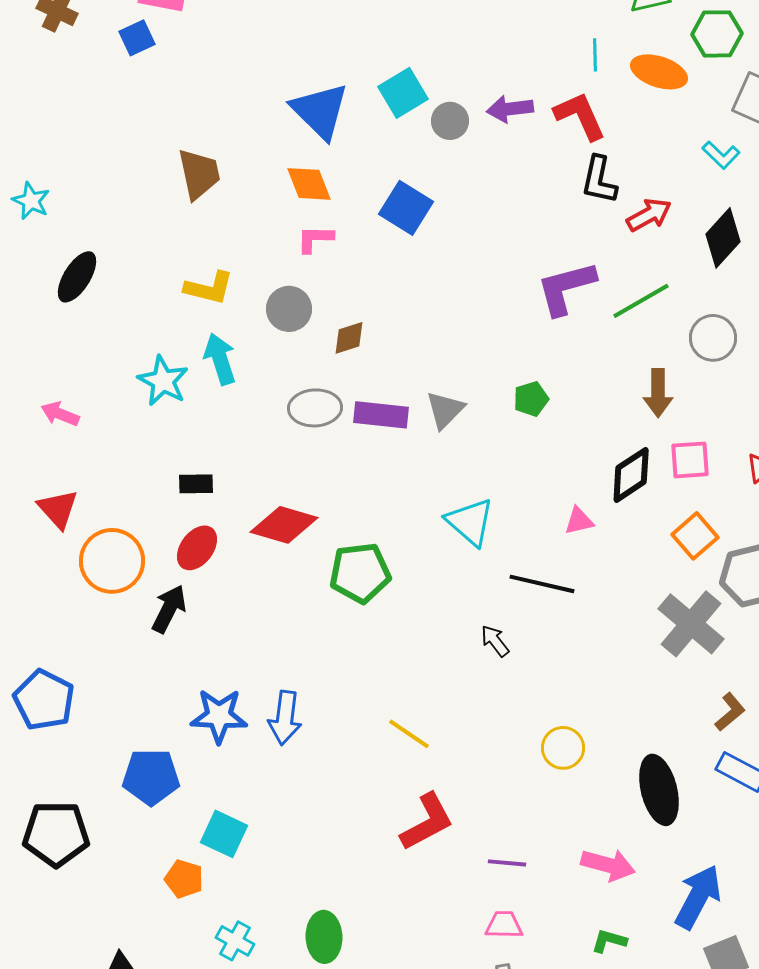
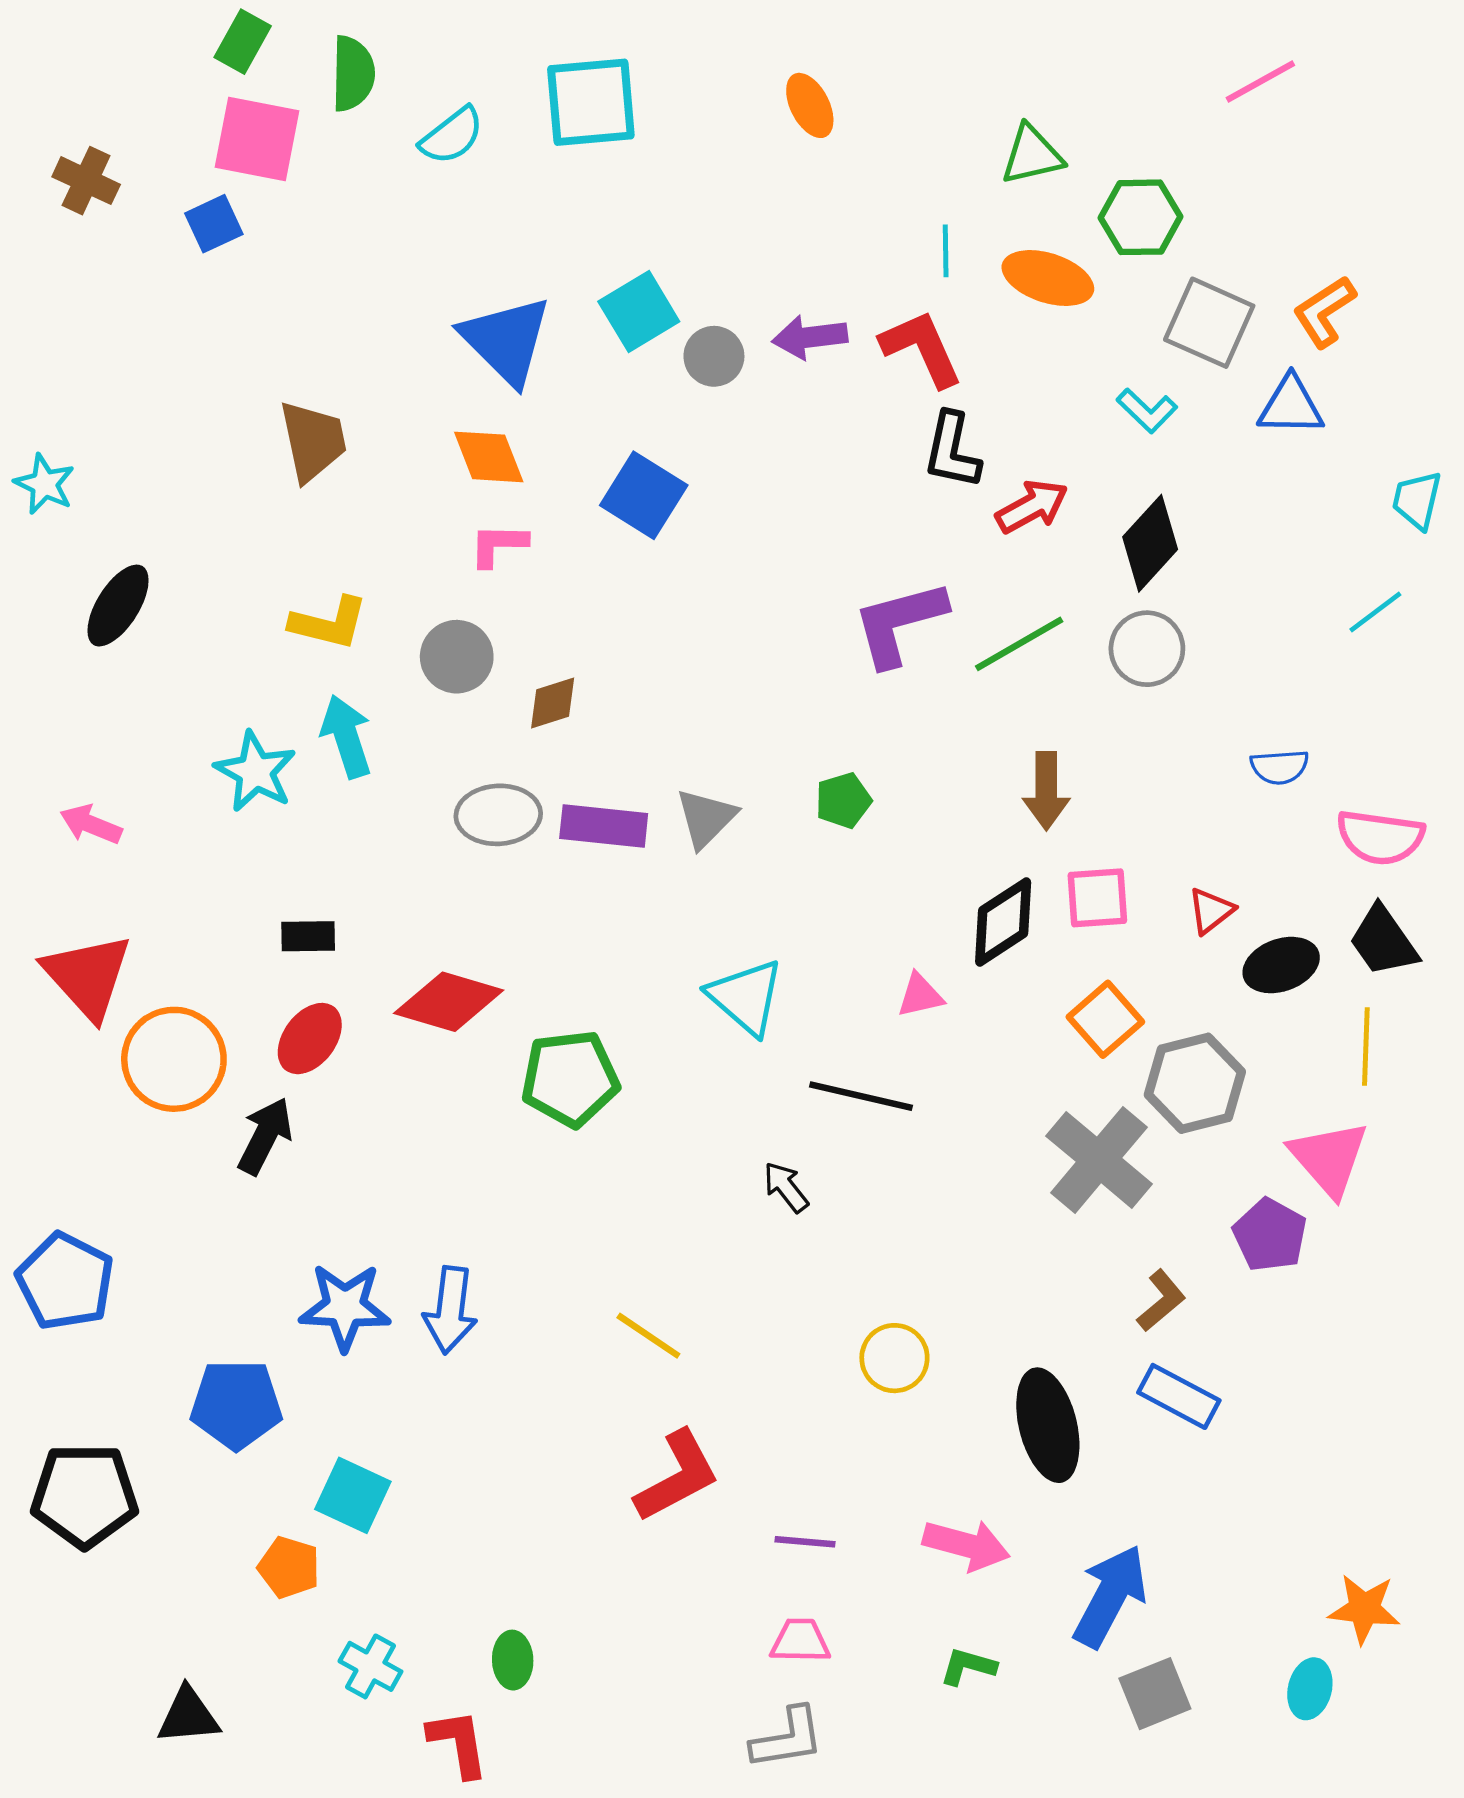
gray circle: (713, 338) -> (1147, 649), moved
red triangle: (58, 509) -> (88, 976), size x1.4
green ellipse: (324, 937) -> (513, 1660), size x0.7

